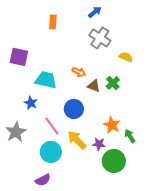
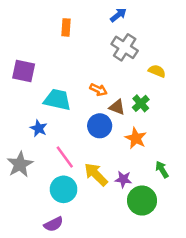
blue circle: (74, 109) -> (100, 126), moved
orange star: (112, 125) -> (136, 138), moved

